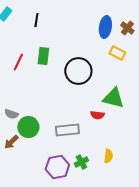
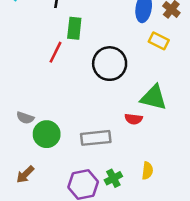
green rectangle: (43, 56) -> (74, 28), moved
red line: (18, 62) -> (55, 52), moved
brown arrow: (11, 142) -> (25, 174), moved

